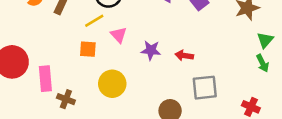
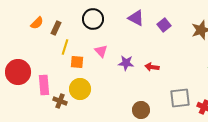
yellow line: (94, 21) -> (65, 47), moved, turned -42
yellow circle: (112, 84) -> (80, 89), moved
gray square: (205, 88) -> (180, 98), moved

